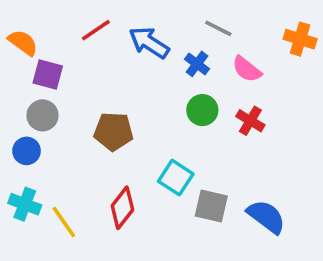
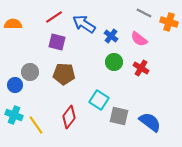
gray line: (218, 28) -> (144, 13), moved
orange semicircle: (23, 43) -> (13, 24), turned -36
purple square: (48, 75) -> (57, 42), moved
gray circle: (43, 115) -> (30, 72), moved

